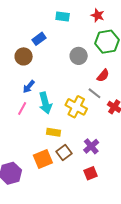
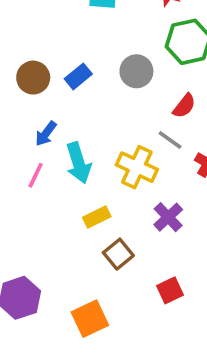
blue rectangle: (39, 39) -> (78, 76), moved
yellow rectangle: (54, 132) -> (97, 217), turned -32
purple cross: (91, 146) -> (168, 217), moved
orange square: (43, 159) -> (90, 319), moved

